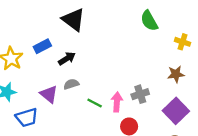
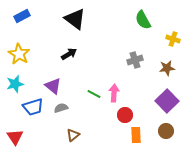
blue rectangle: (42, 46) -> (22, 16), moved
gray semicircle: (71, 84) -> (61, 108), moved
gray cross: (140, 94) -> (135, 60), moved

